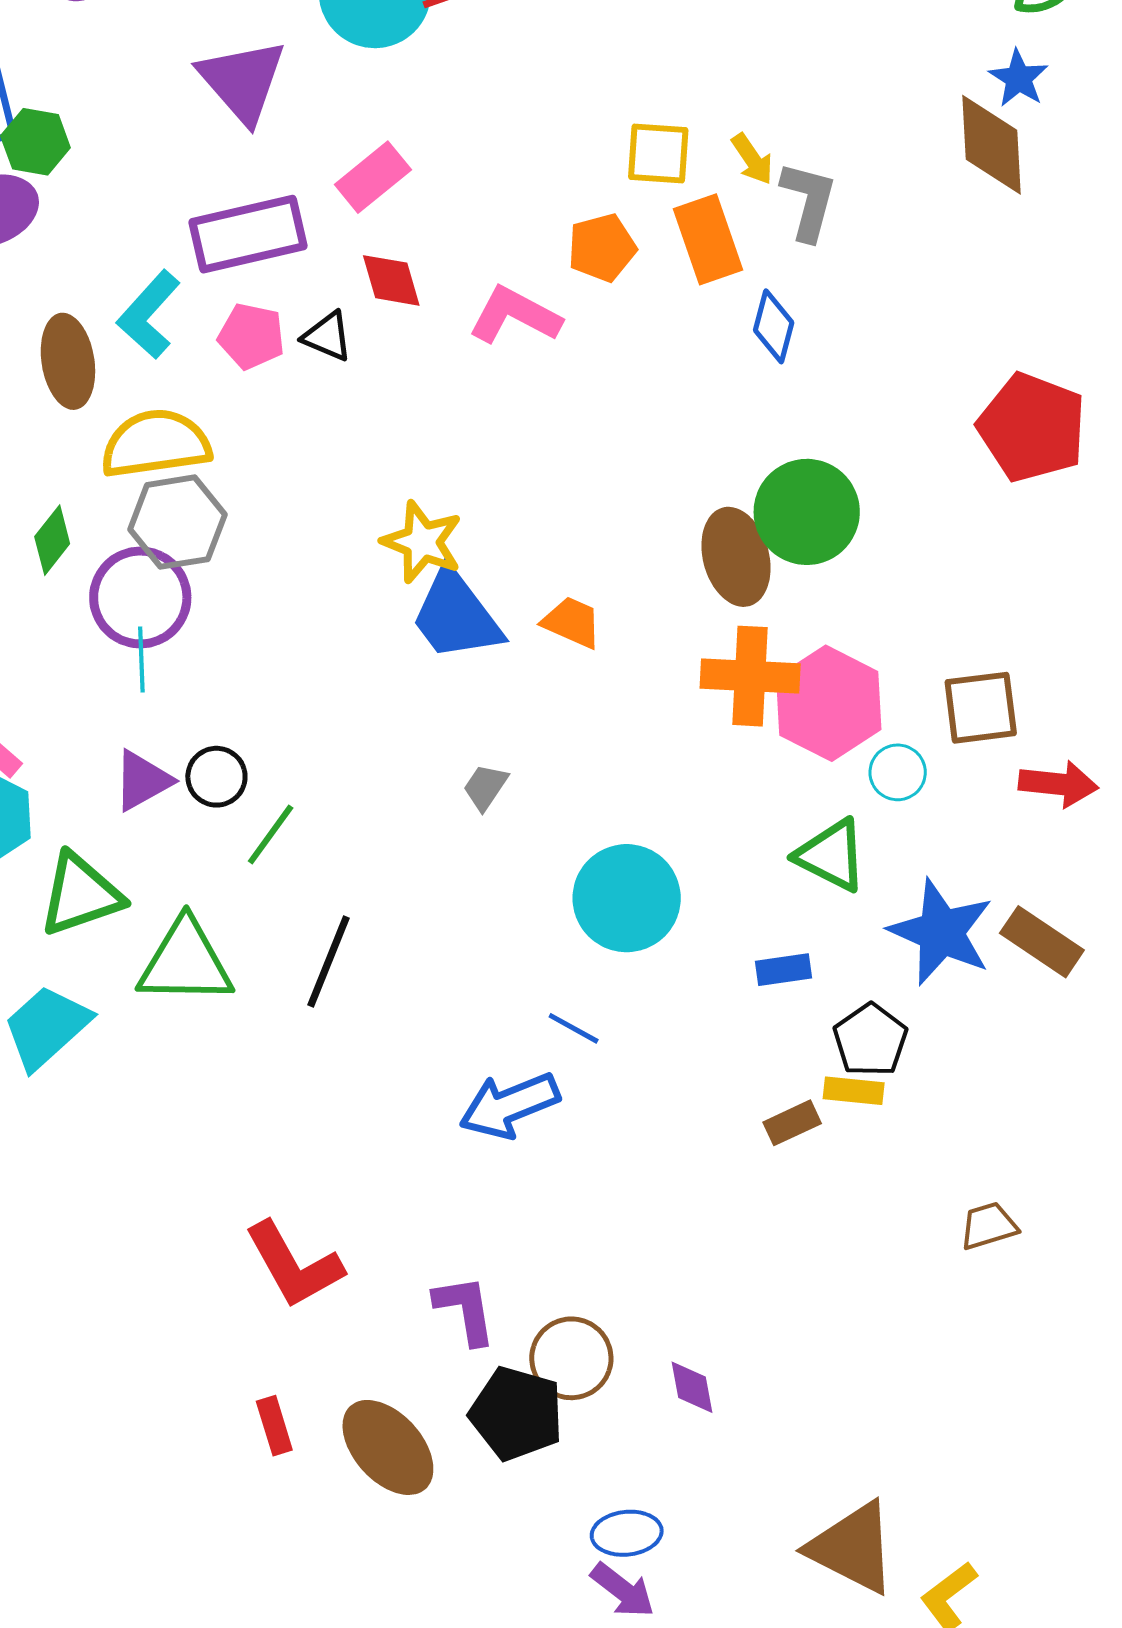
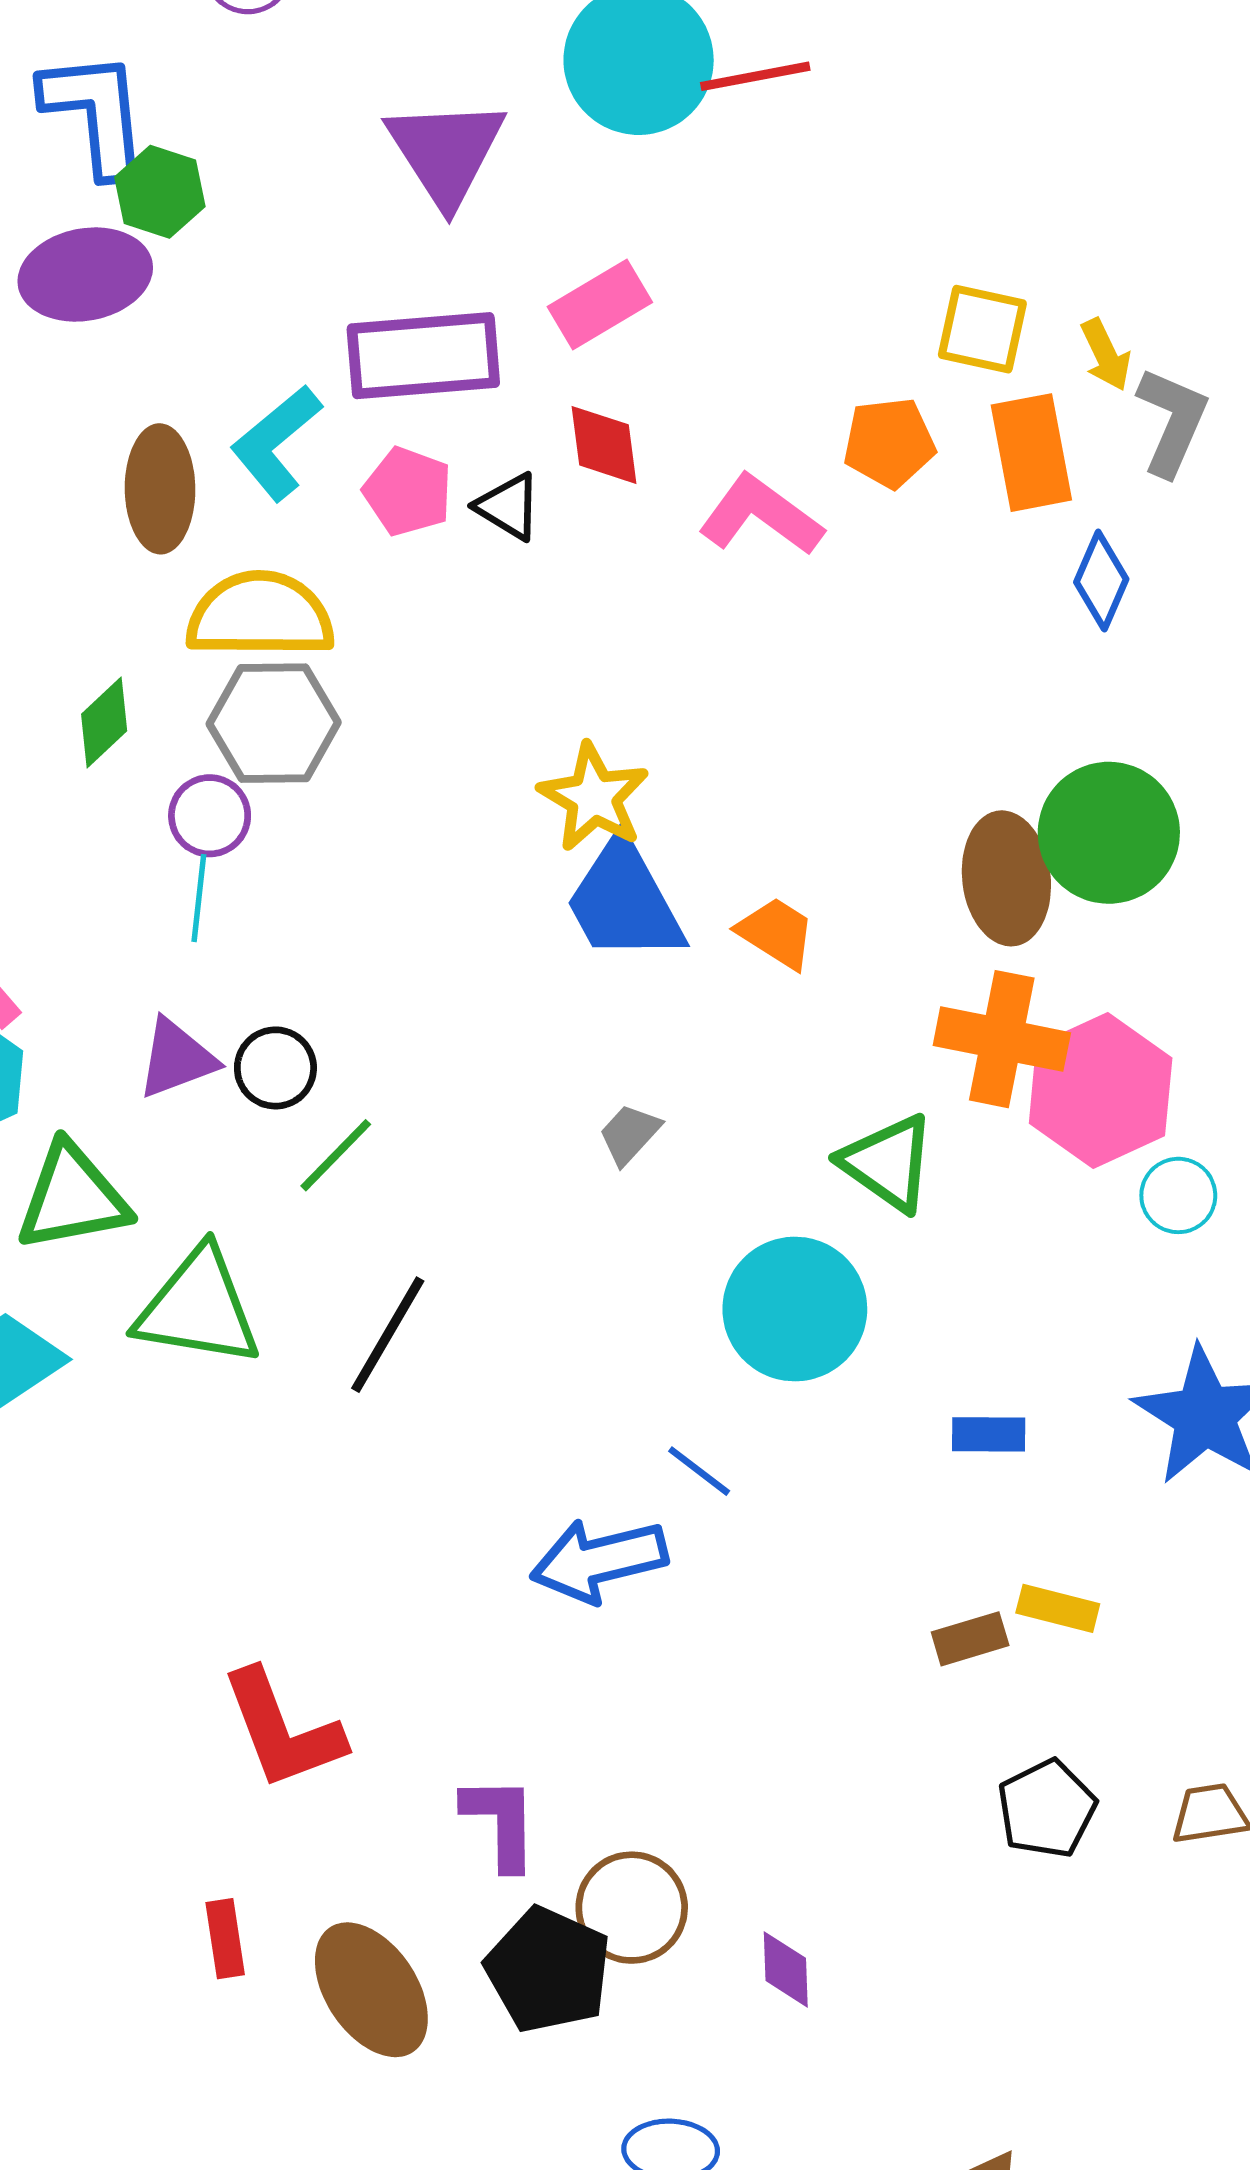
purple circle: (140, 597) -> (210, 816), size x0.6
green triangle: (831, 855) -> (888, 1163), moved
black pentagon: (870, 1040) -> (1047, 1809), moved

